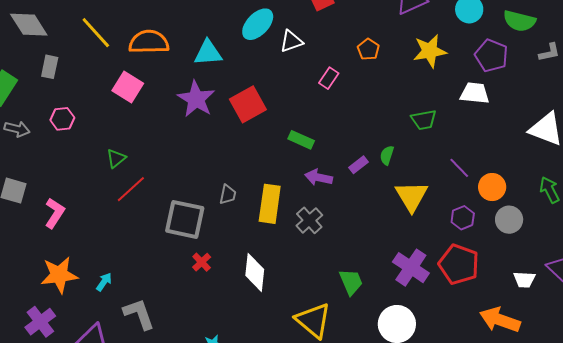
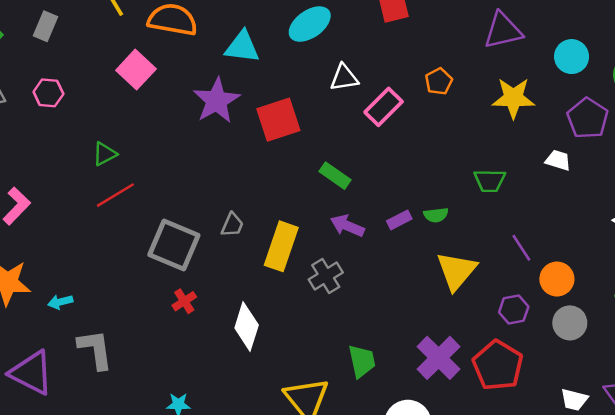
white triangle: (291, 41) -> (344, 78), moved
pink rectangle: (329, 78) -> (384, 107), size x1.4
white trapezoid: (475, 93) -> (558, 160), size x0.7
green semicircle: (387, 155) -> (436, 215), turned -126
cyan arrow: (104, 282) -> (60, 302), turned -150

